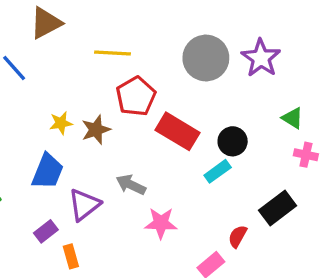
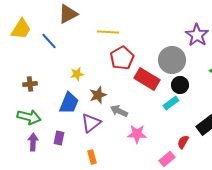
gray circle: (206, 58) -> (172, 60), moved
brown star: (96, 130) -> (98, 95), moved
purple rectangle: (46, 231) -> (59, 138), moved, turned -40
orange rectangle: (71, 256) -> (92, 157), moved

